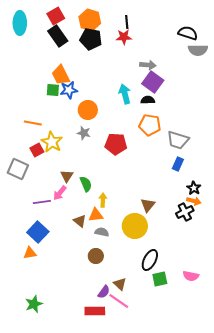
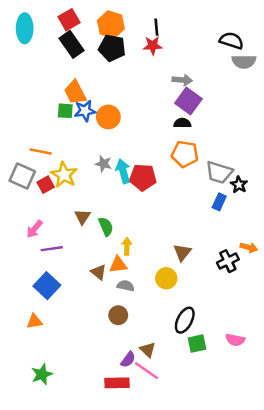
cyan arrow: (125, 94) -> (123, 171), moved
orange circle: (88, 110) -> (108, 117), moved
gray square: (18, 169) -> (22, 176), moved
black star: (194, 188) -> (239, 185), moved
pink arrow: (60, 193) -> (34, 229), moved
orange arrow: (194, 201) -> (249, 247), moved
yellow circle: (135, 226) -> (166, 278), size x0.7
orange triangle: (30, 253) -> (34, 321), moved

